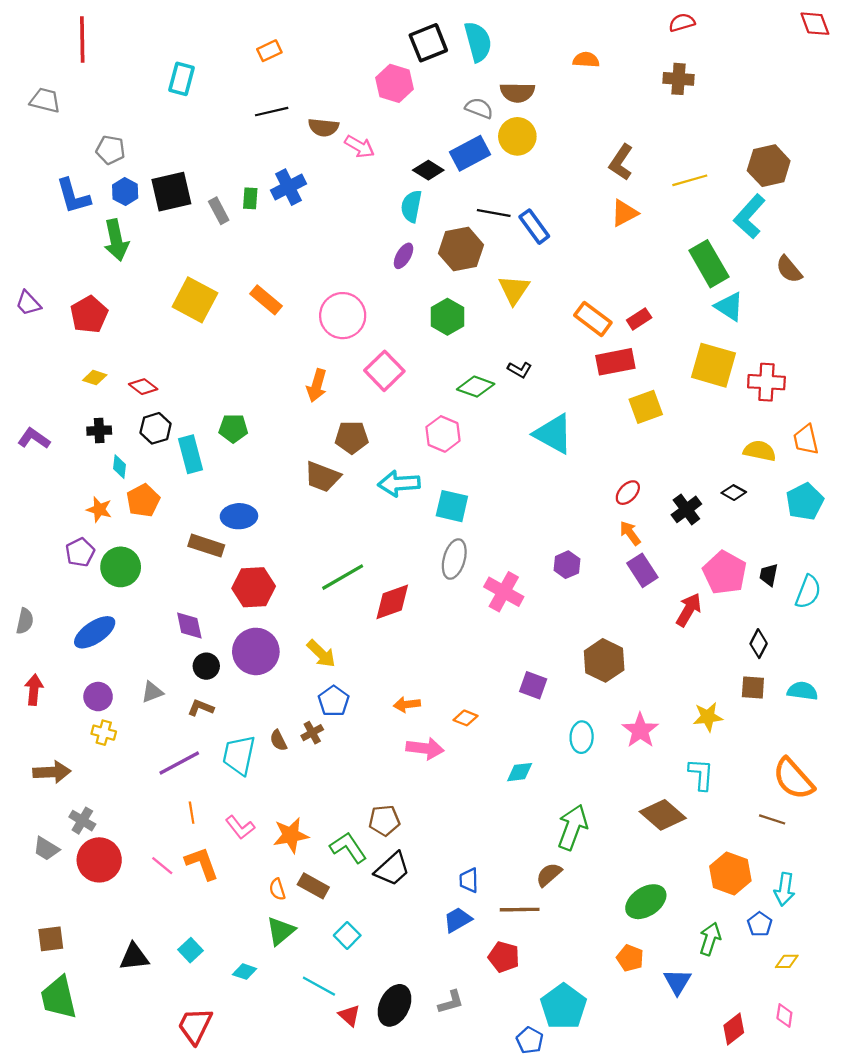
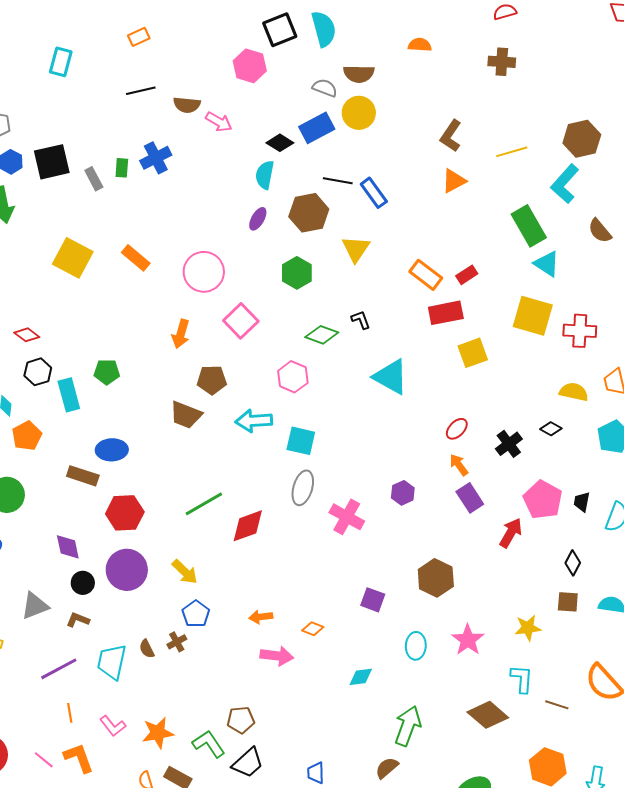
black L-shape: (520, 370) -> (361, 320), turned -140
gray triangle: (152, 692) -> (35, 606), size x1.4
brown line: (772, 819) -> (557, 705), moved

